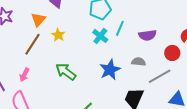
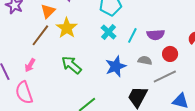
cyan line: (120, 28) -> (132, 35), moved
yellow star: (58, 35) -> (67, 28), size x1.5
red circle: (172, 53) -> (170, 54), moved

